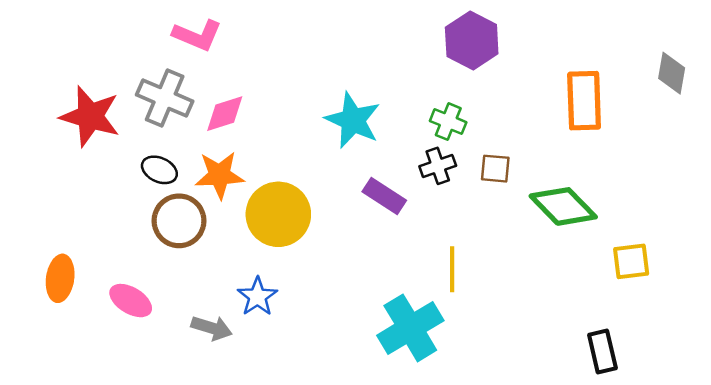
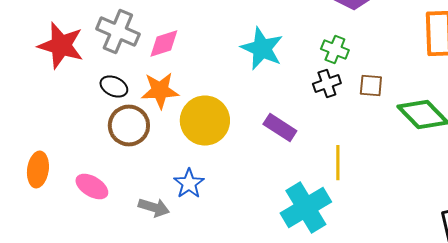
purple rectangle: (384, 196) -> (280, 128), moved

